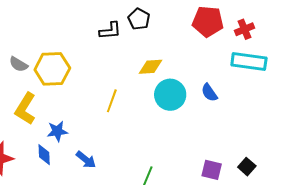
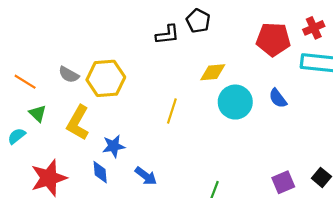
red pentagon: (208, 21) -> (273, 39), moved
purple square: (212, 170) -> (283, 182), turned -35

